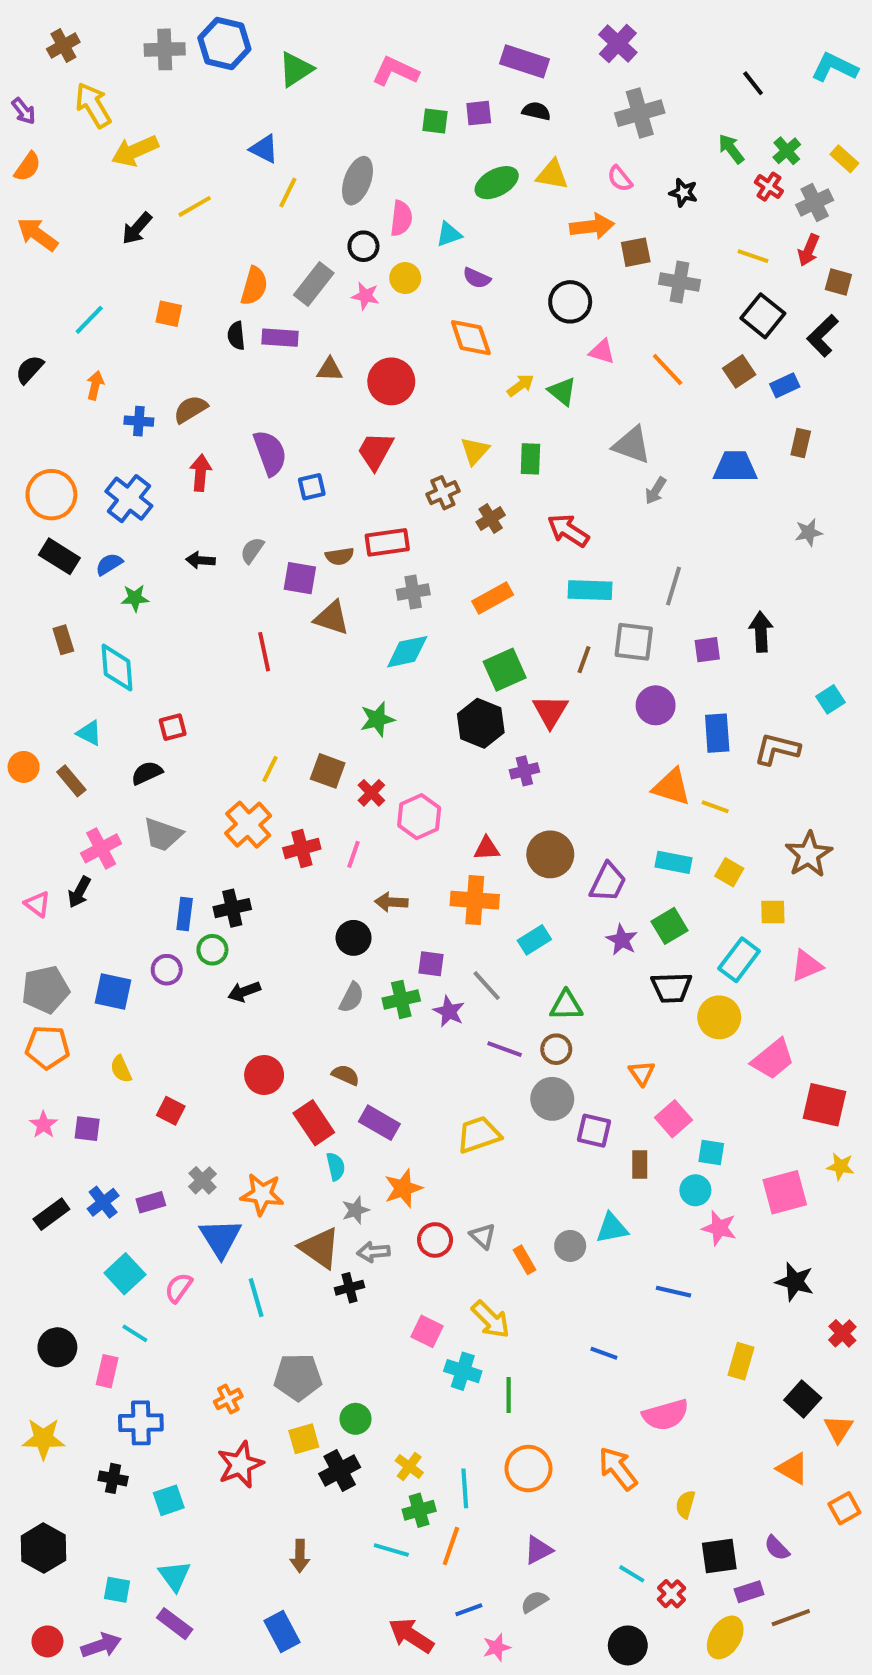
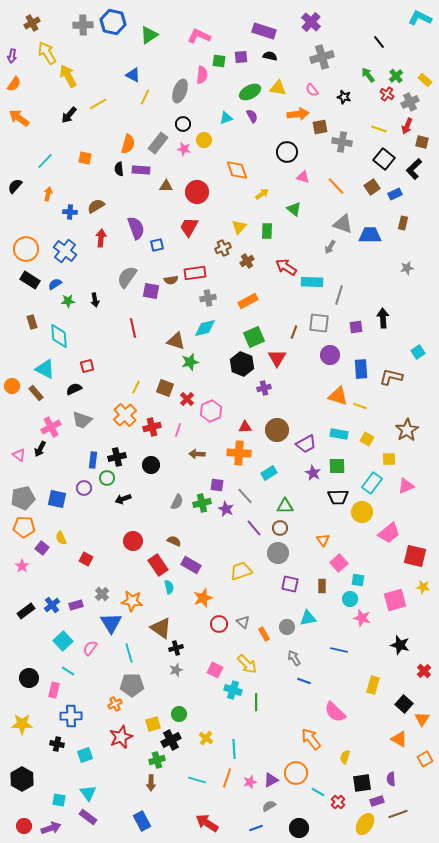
cyan L-shape: (834, 67) -> (420, 18), moved
purple arrow: (24, 111) -> (12, 56), turned 48
yellow arrow: (135, 151) -> (68, 76), turned 85
pink semicircle: (401, 218) -> (202, 75), moved
purple semicircle: (477, 278) -> (252, 116), moved, turned -144
green triangle: (562, 391) -> (294, 209), moved
gray triangle: (632, 445) -> (343, 224), moved
gray semicircle: (252, 550) -> (127, 277), size x1.6
black arrow: (200, 560) -> (95, 300), moved, turned -104
cyan rectangle: (590, 590) -> (312, 282), moved
brown triangle: (332, 618) -> (176, 341), moved
cyan triangle: (89, 733) -> (45, 369), size x1.5
purple trapezoid: (608, 882) -> (306, 444), turned 35
green square: (670, 926) -> (337, 466), turned 30
black circle: (354, 938) -> (151, 465), moved
purple line: (505, 1049) -> (254, 528), turned 30
purple square: (87, 1129) -> (42, 548), moved, turned 32
purple square: (594, 1131) -> (290, 584), moved
gray star: (356, 1210) -> (176, 670), moved
gray arrow: (373, 1252) -> (294, 658), moved, turned 63
gray pentagon: (298, 1377) -> (132, 685), moved
pink semicircle: (666, 1415) -> (335, 712), turned 60
orange circle: (528, 1469) -> (296, 773), moved
green cross: (419, 1510) -> (157, 760), moved
purple semicircle: (777, 1548) -> (391, 779), turned 40
blue line: (469, 1610) -> (256, 828), moved
black circle: (628, 1645) -> (299, 828), moved
pink star: (497, 1647) -> (250, 782), moved

